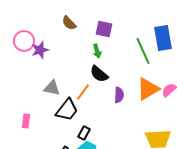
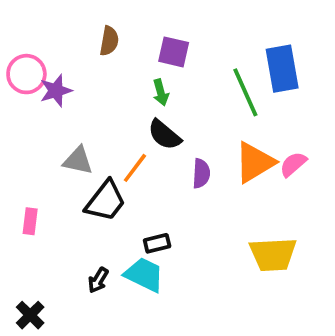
brown semicircle: (69, 23) -> (109, 41), turned -126
black rectangle: (84, 133) -> (157, 243), moved, turned 48

